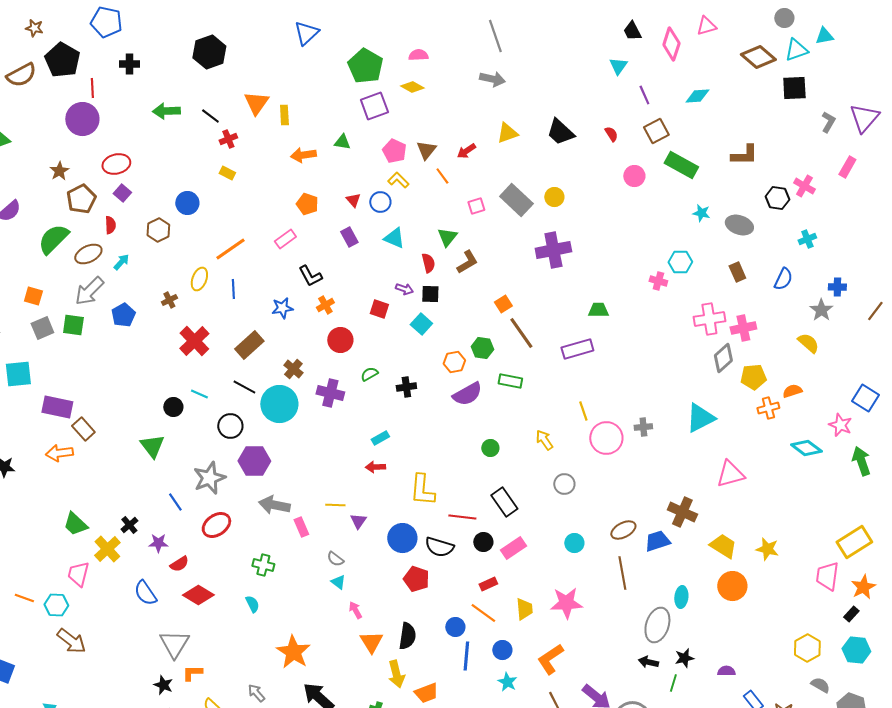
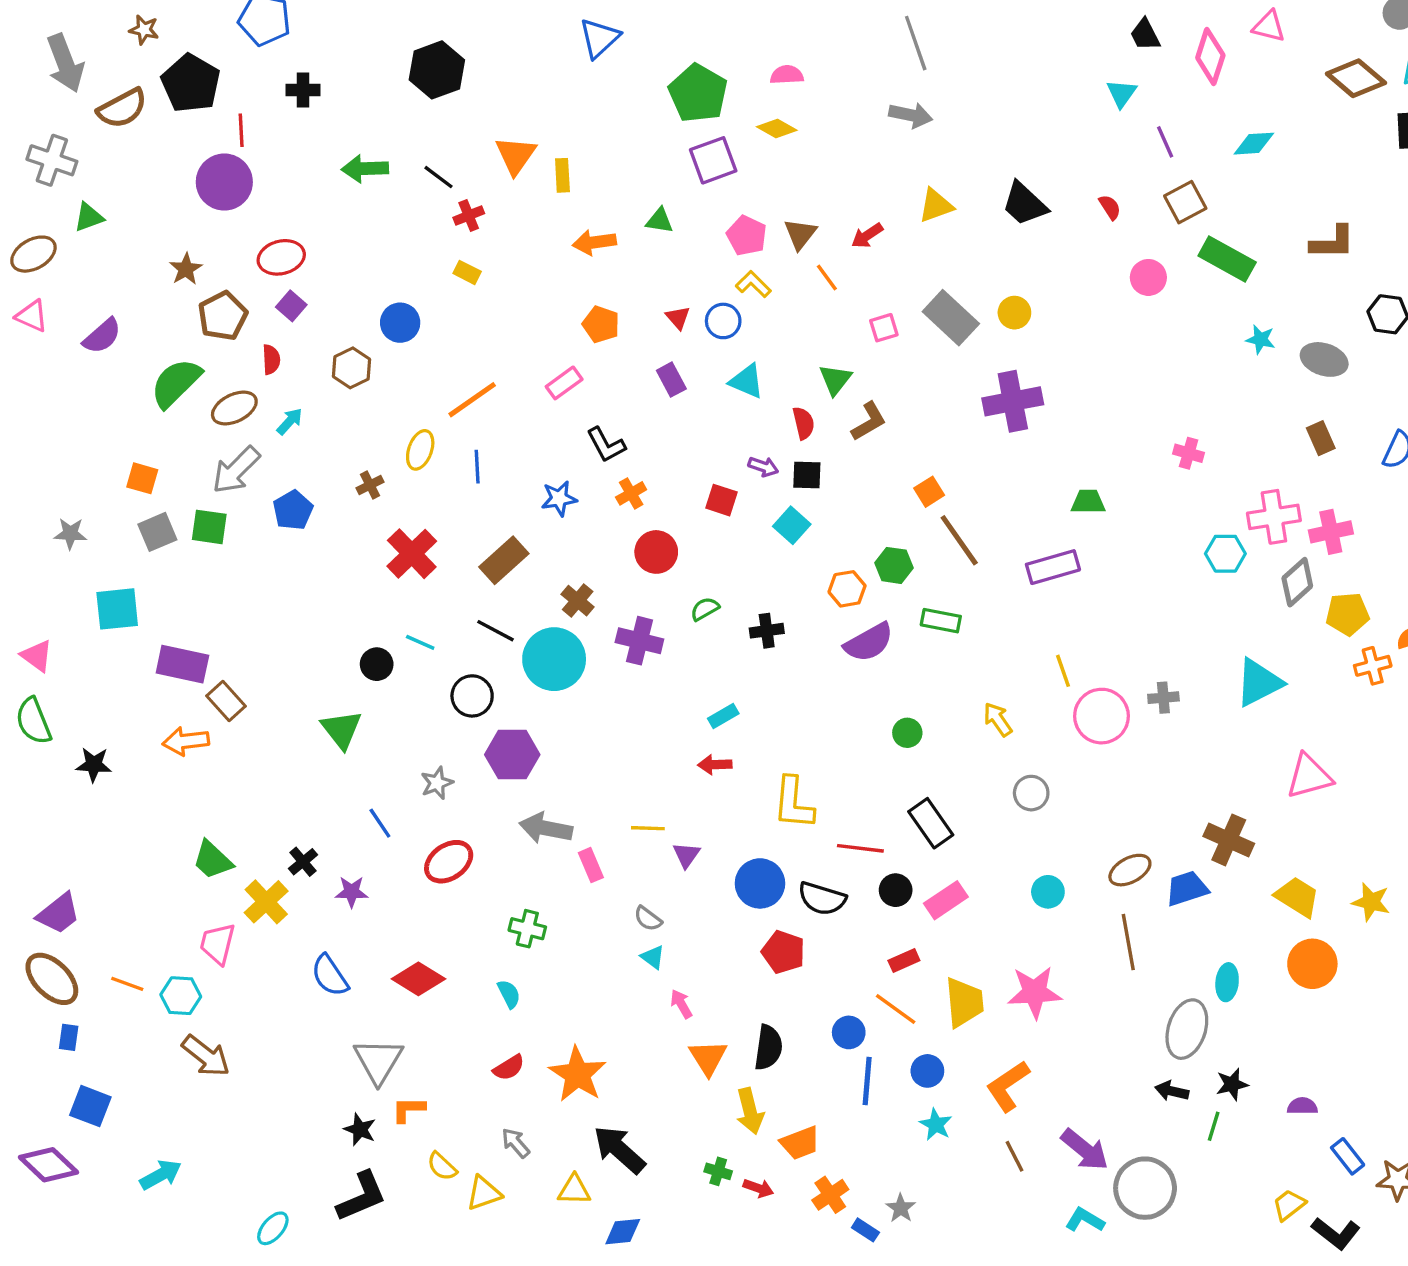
pink triangle: (706, 26) -> (1269, 26), turned 30
cyan hexagon: (680, 262) -> (1225, 554), moved
gray star: (209, 478) -> (437, 783), size x0.6
red semicircle: (179, 564) -> (509, 1068), moved
yellow trapezoid: (524, 609) -> (964, 1002), size x1.4

